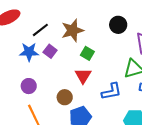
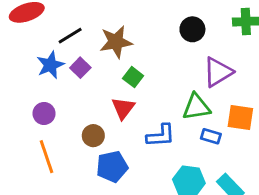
black circle: (118, 25) -> (192, 29), moved
blue star: (29, 52) -> (50, 65), turned -30

